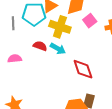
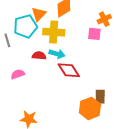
pink square: (90, 21) -> (94, 34), moved, turned -32
red diamond: (83, 69) -> (69, 70), moved

